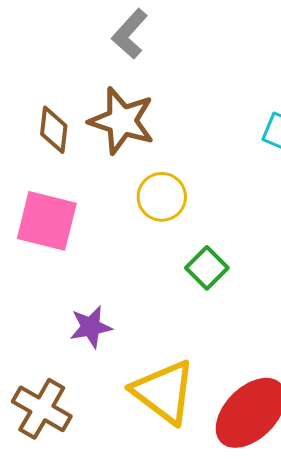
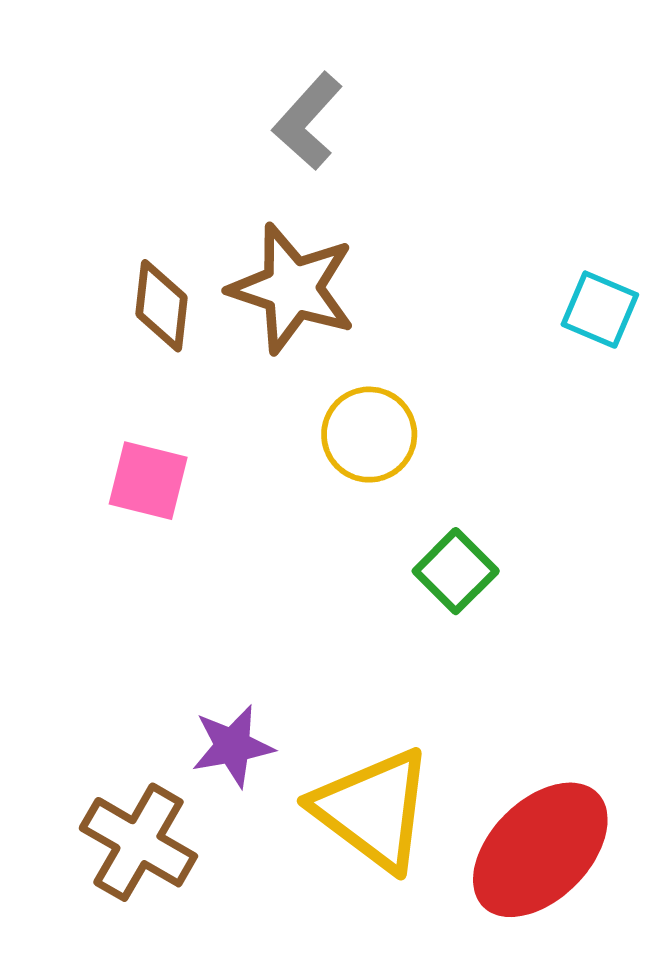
pink square: (47, 221) -> (148, 481), size x0.7
purple star: (91, 327) -> (233, 746), moved

